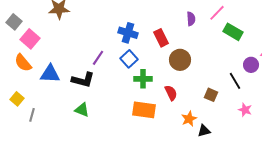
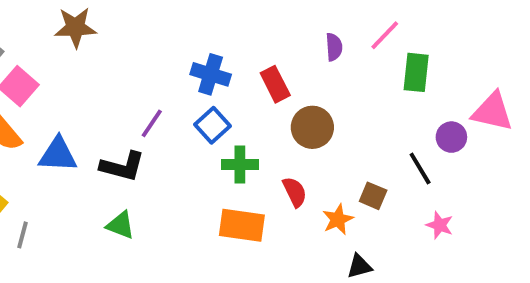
green rectangle: (233, 32) -> (416, 72), turned 66
orange star: (189, 119) -> (338, 219), moved

